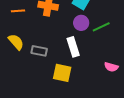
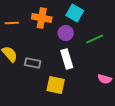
purple circle: (81, 23) -> (66, 33), moved

